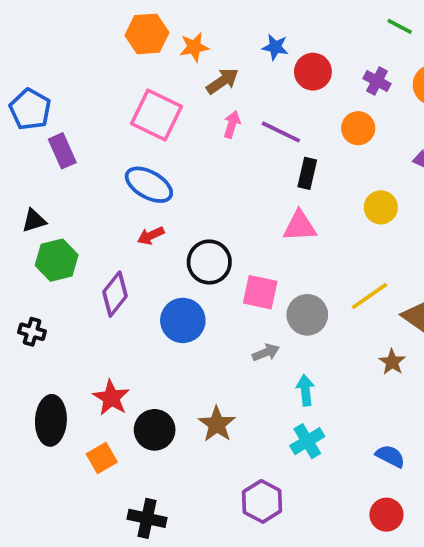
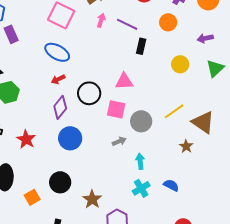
pink triangle: (300, 226) -> (124, 81), moved
purple diamond: (115, 294) -> (60, 107), moved
blue circle: (183, 320) -> (70, 138), moved
red star: (111, 398) -> (26, 139), moved
brown star: (217, 424) -> (92, 199), moved
blue semicircle: (390, 456) -> (171, 185), moved

